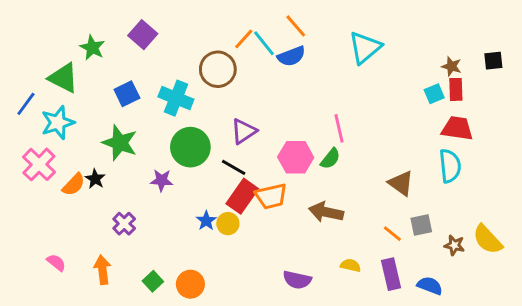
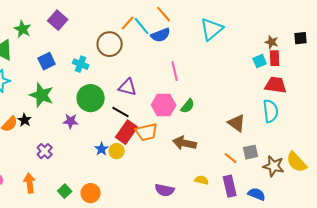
cyan cross: (176, 98) -> (81, 64), size x0.7
pink line: (339, 128) -> (175, 71), moved
purple triangle: (244, 131) -> (128, 87), turned 48
brown star: (454, 245) -> (274, 166), size x1.5

